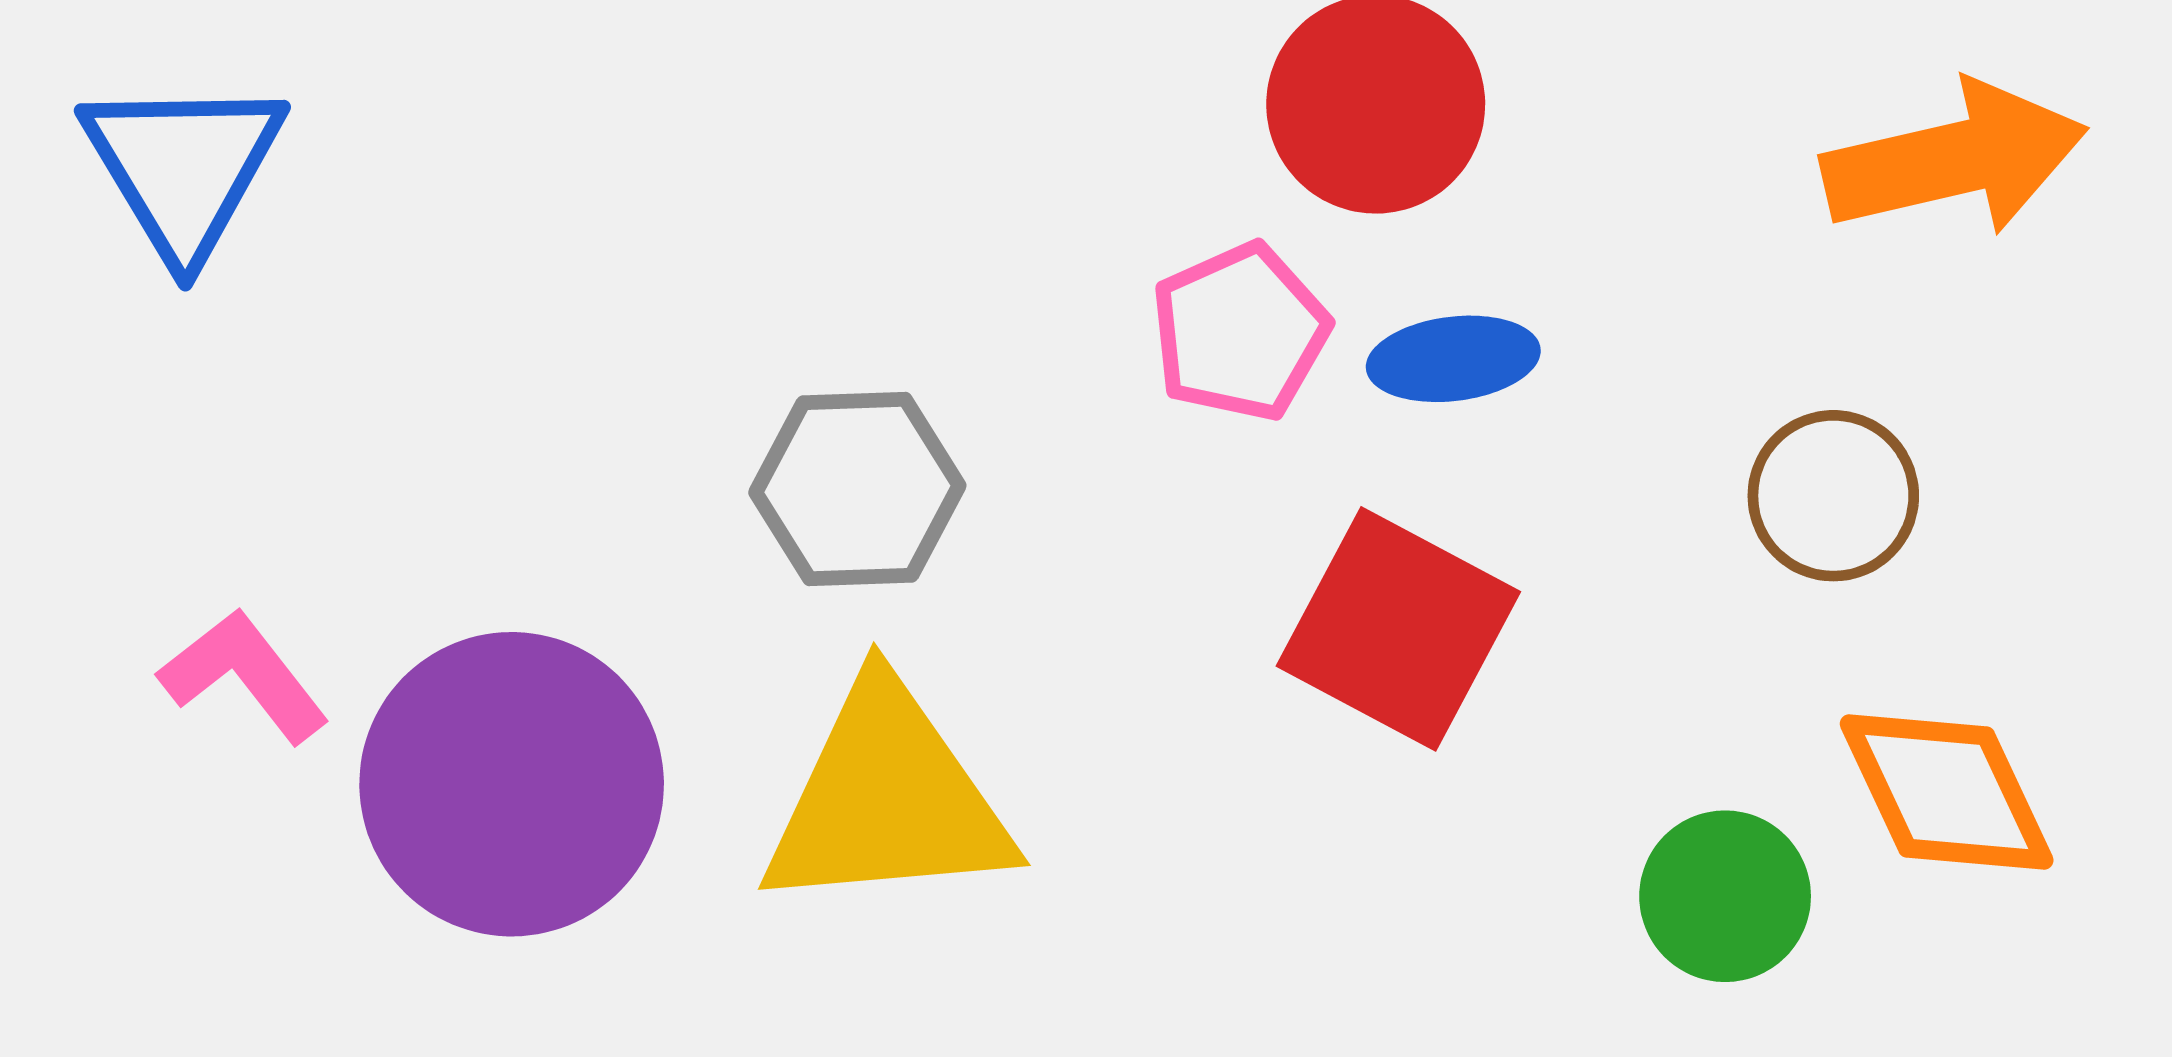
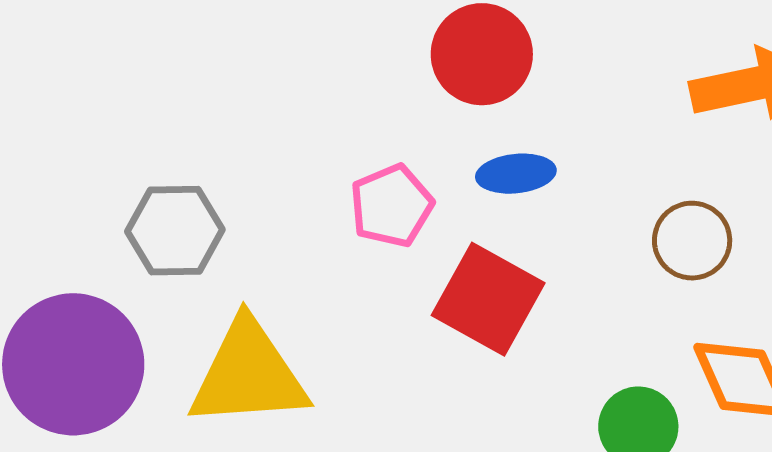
pink pentagon: (1240, 332) -> (391, 206), moved
gray hexagon: (857, 489) -> (175, 231), moved

